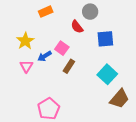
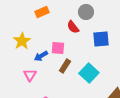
pink square: (62, 48) -> (58, 48), turned -32
pink triangle: (26, 66) -> (30, 75), moved
cyan square: (107, 74) -> (89, 73), moved

